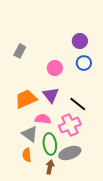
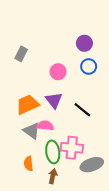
pink cross: (70, 125) -> (72, 148), moved, turned 30
gray triangle: (30, 134) -> (32, 131), moved
gray ellipse: (70, 153) -> (92, 165), moved

